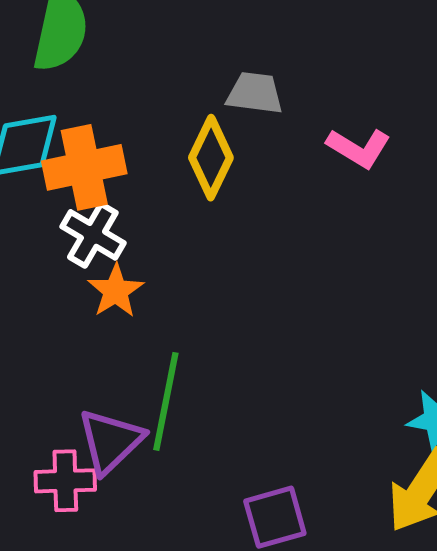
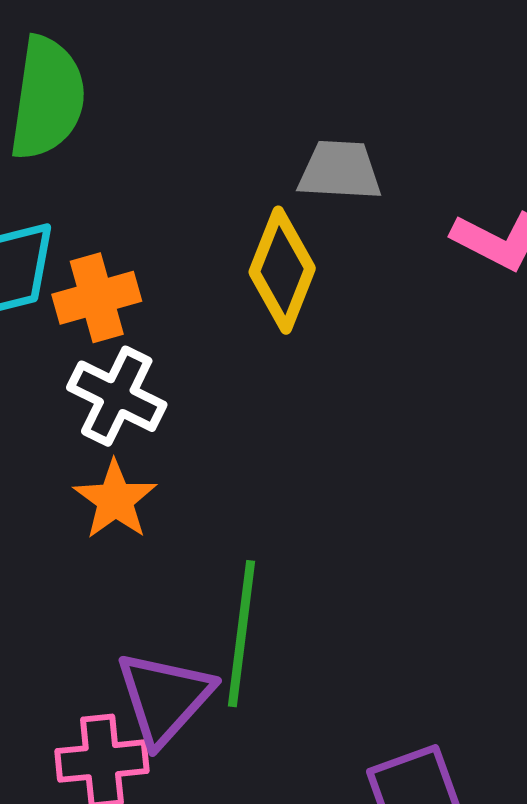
orange cross: (84, 167) -> (97, 298), size x0.7
orange star: (116, 291) -> (115, 500), moved

